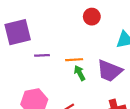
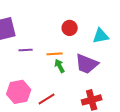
red circle: (92, 17) -> (70, 28), moved

